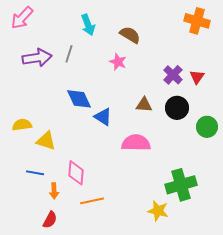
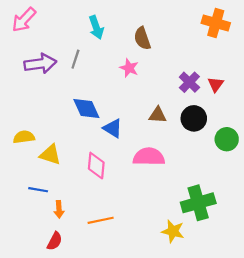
brown semicircle: (130, 35) -> (142, 38), turned -140
pink diamond: (76, 173) -> (96, 166), moved

